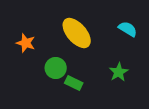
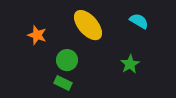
green rectangle: (74, 83) -> (63, 83), moved

